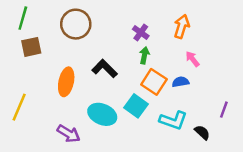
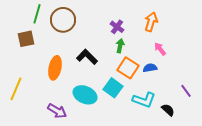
green line: (23, 18) -> (37, 14), moved
purple line: (224, 110) -> (186, 91), turned -56

